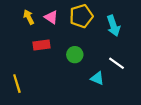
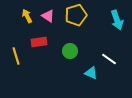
cyan arrow: (113, 26) -> (117, 20), moved
yellow line: (17, 84) -> (16, 56), moved

